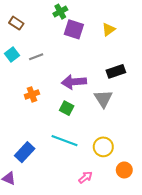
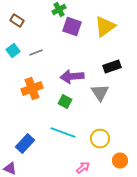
yellow triangle: (109, 29) -> (105, 26), size x1.6
orange cross: (32, 94) -> (32, 88), size x1.5

